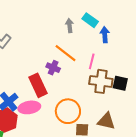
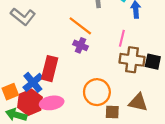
orange line: (66, 53) -> (80, 26), moved
red rectangle: (38, 85) -> (50, 69), moved, turned 40
pink ellipse: (29, 107) -> (52, 103), moved

